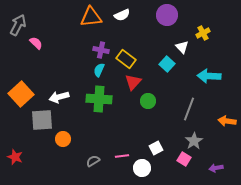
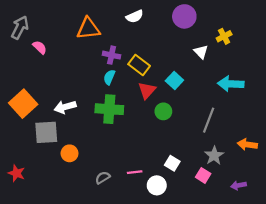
orange triangle: (91, 17) -> (88, 29), moved
cyan square: (167, 64) -> (174, 80), moved
orange arrow: (227, 121) -> (247, 145), moved
white square: (156, 148) -> (172, 163), turned -32

